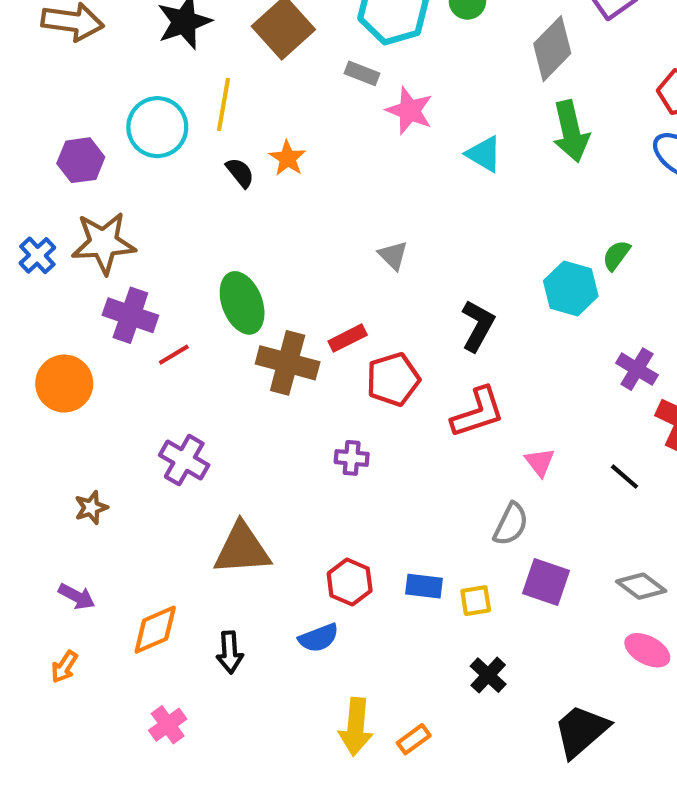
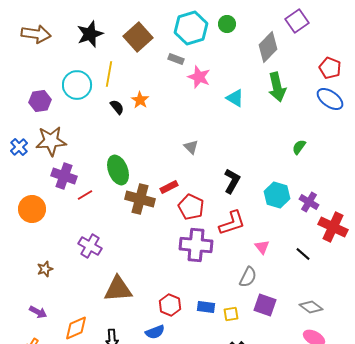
cyan hexagon: (571, 288) -> (277, 195), moved
red pentagon: (393, 379) -> (191, 207), turned -30
purple cross: (352, 458) -> (196, 245), moved, size x2.0

